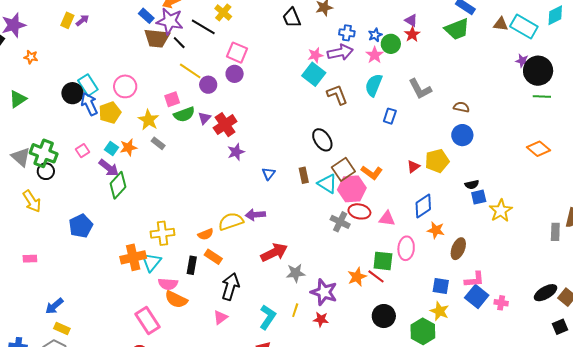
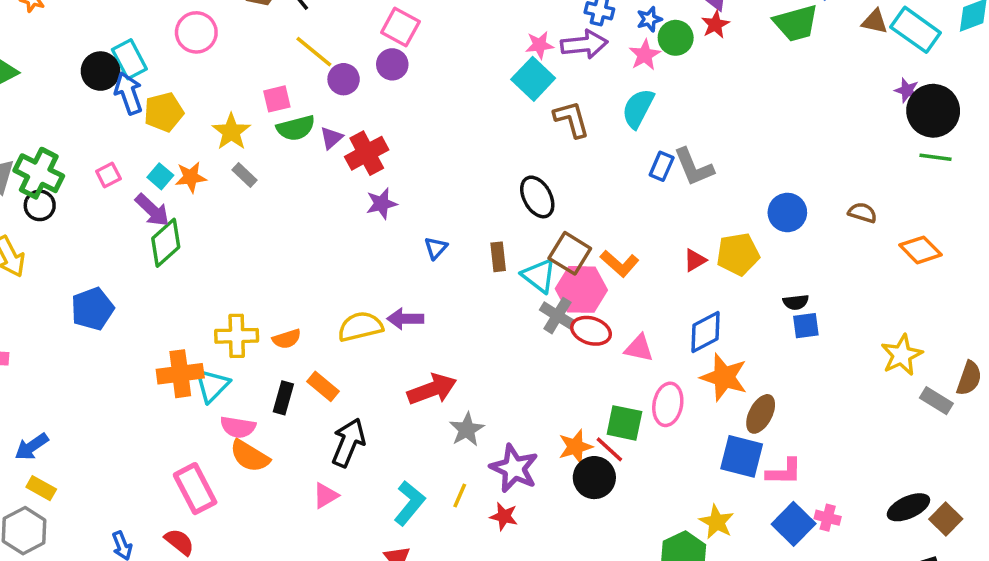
pink circle: (125, 86) -> (196, 32), moved
gray L-shape: (420, 89) -> (694, 167), moved
brown semicircle: (461, 107) -> (862, 213), moved
brown square: (343, 169) -> (570, 253), turned -30
yellow star: (501, 211) -> (902, 355), moved
gray cross: (340, 222) -> (557, 316), moved
orange star: (436, 230) -> (724, 377), size x1.5
gray rectangle: (555, 232) -> (936, 401), turned -66
orange semicircle: (206, 234) -> (287, 339), moved
gray star: (296, 273) -> (467, 430), turned -30
blue square: (441, 286) -> (742, 456), moved, size x1.4
blue square: (477, 296) -> (794, 524), moved
black circle: (384, 316) -> (594, 478), moved

